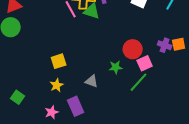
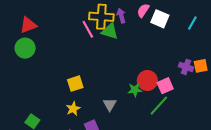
red circle: (133, 49) -> (147, 80), moved
gray triangle: (92, 81) -> (110, 105), turned 40

